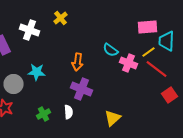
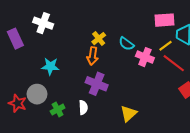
yellow cross: (60, 18) -> (99, 39), moved
gray circle: (14, 84) -> (37, 94), moved

